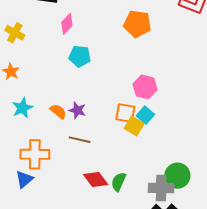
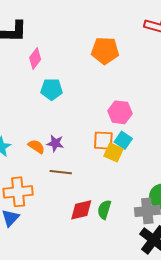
red diamond: (96, 179) -> (81, 210), turned -60

